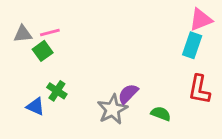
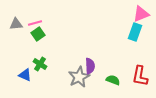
green square: (43, 51) -> (38, 34), moved
red L-shape: (199, 89) -> (140, 76), moved
purple semicircle: (128, 94) -> (90, 66), turned 133

